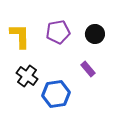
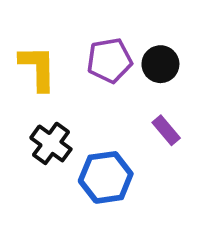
black circle: (95, 34) -> (160, 64), moved

